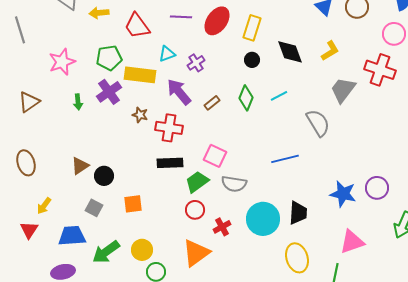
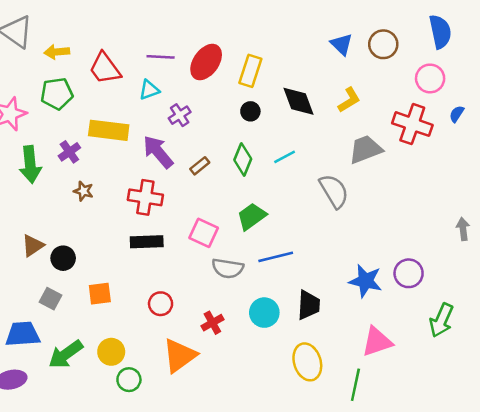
cyan triangle: (167, 54) -> (149, 90), moved
green pentagon: (109, 58) -> (57, 94), moved
gray trapezoid: (343, 90) -> (366, 149), turned 32
purple cross: (109, 92) -> (69, 152), size x0.7
green arrow: (78, 102) -> (30, 165), size x1.8
brown star: (140, 115) -> (83, 191), moved
blue line: (285, 159) -> (276, 257), moved
green trapezoid: (197, 182) -> (252, 216), moved
red circle: (195, 210) -> (161, 304), moved
cyan circle: (263, 219) -> (264, 313), size x0.7

